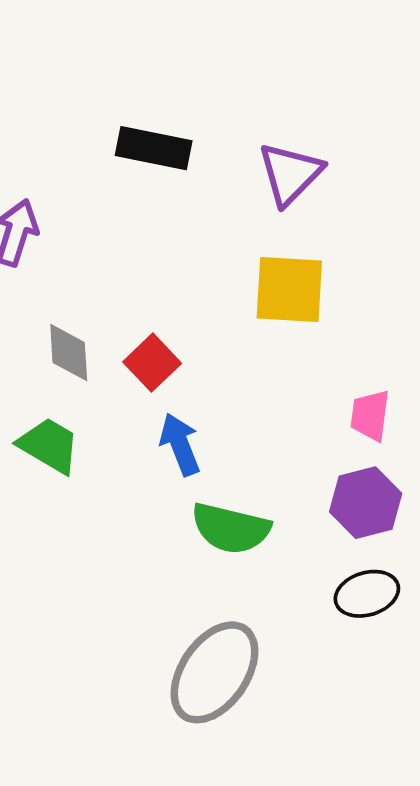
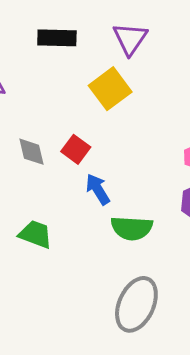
yellow square: (289, 290) -> (110, 89), moved, turned -30
green trapezoid: (49, 445) -> (35, 234), moved

